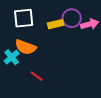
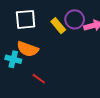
yellow rectangle: (56, 24) -> (58, 26), turned 63
cyan cross: (12, 57) -> (13, 59), turned -35

